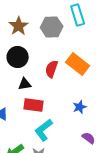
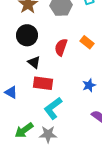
orange rectangle: (78, 64) -> (87, 42), size x0.6
black triangle: (25, 84) -> (34, 62), turned 48

